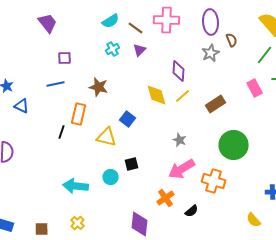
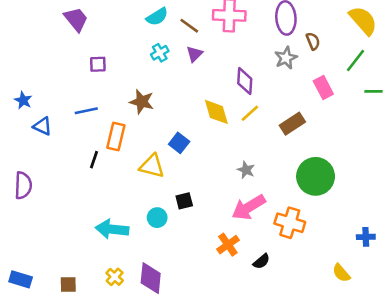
blue line: (56, 84) -> (86, 111), moved
pink rectangle: (255, 88) -> (323, 88), moved
purple diamond: (140, 224) -> (151, 278), moved

